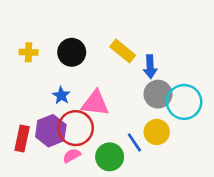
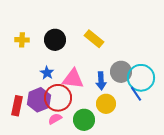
blue arrow: (150, 67) -> (101, 81), moved
yellow circle: (157, 132) -> (106, 104), moved
blue line: (134, 142) -> (136, 94), moved

